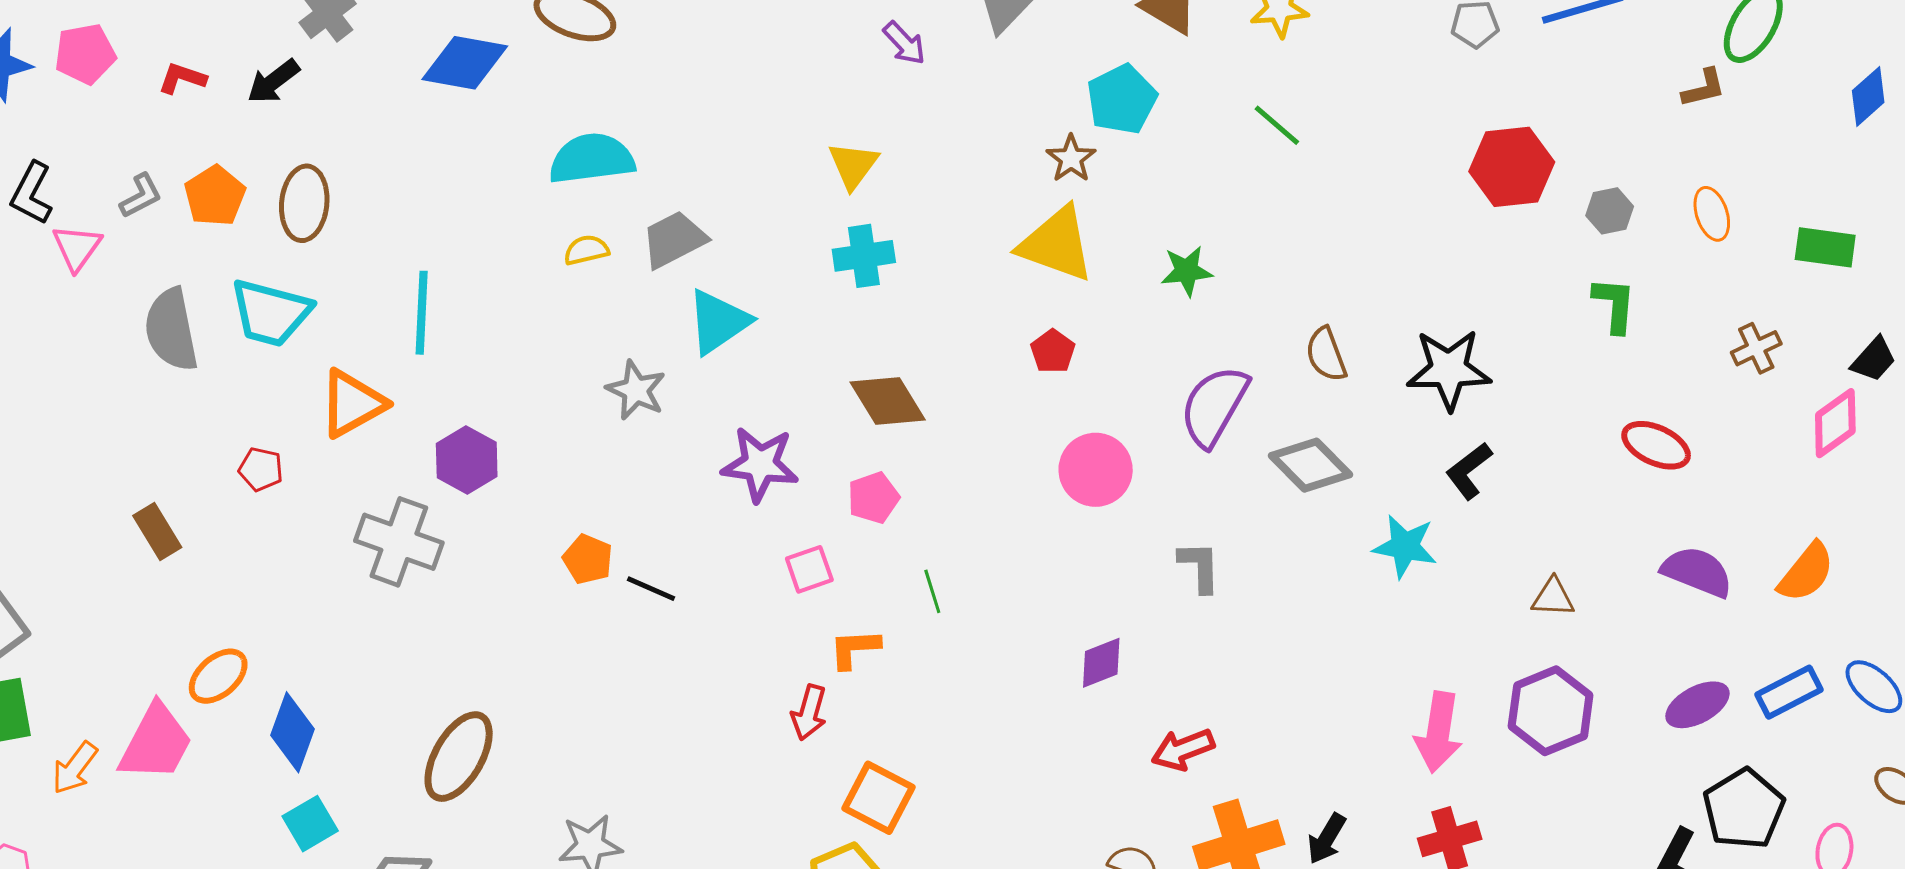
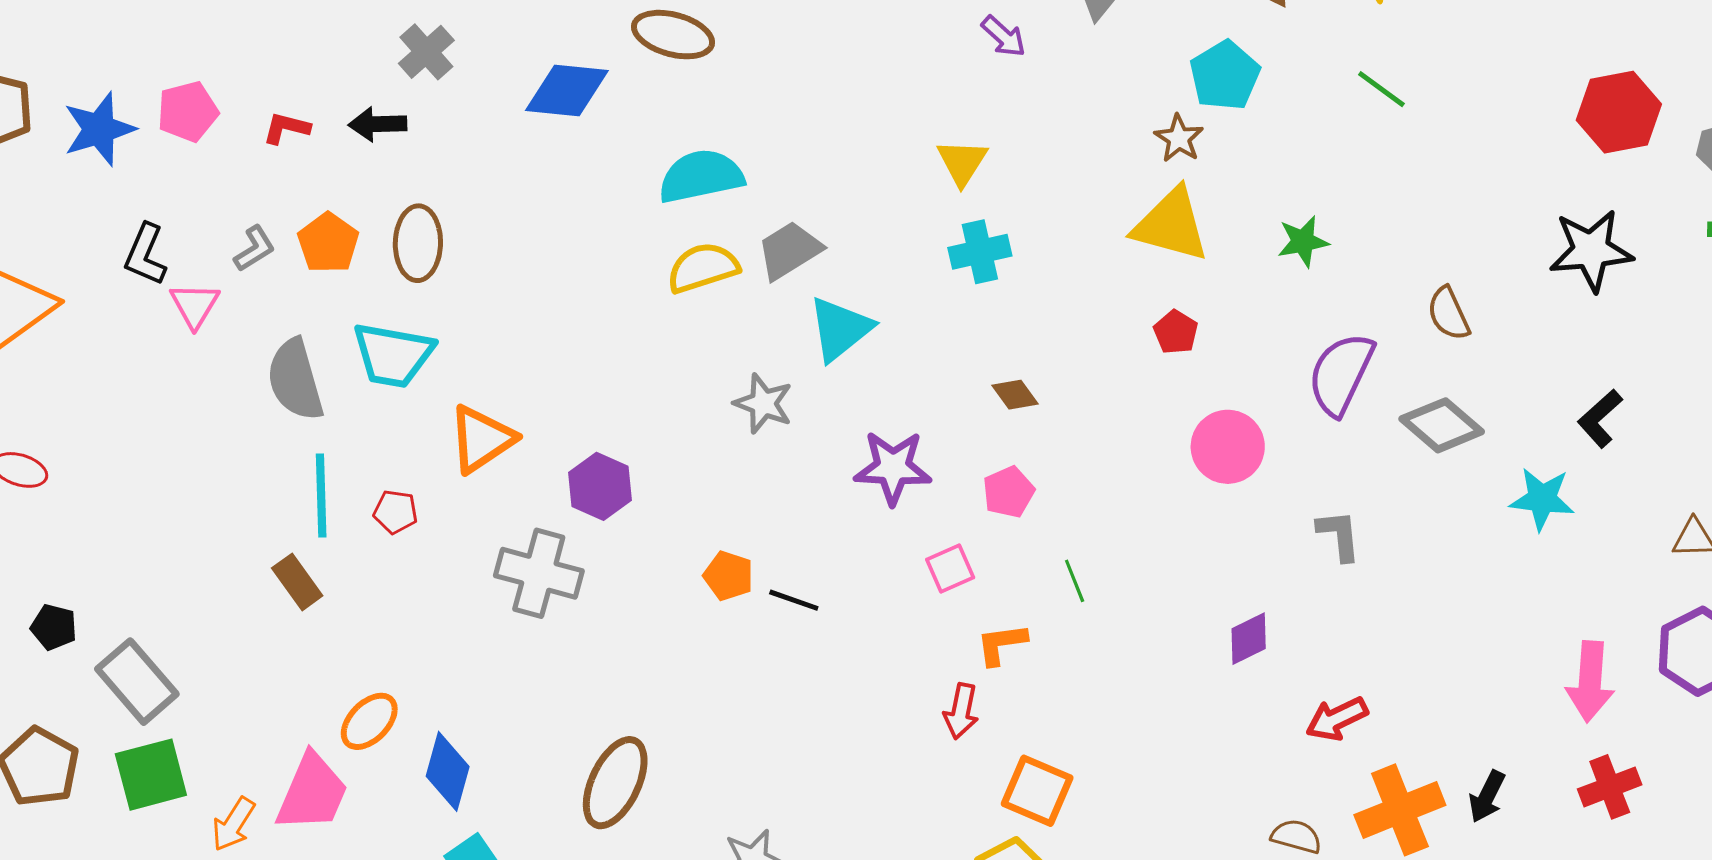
black arrow: (273, 81) -> (378, 124), turned 40
yellow semicircle: (586, 250) -> (703, 268), size x1.6
cyan line: (422, 313) -> (321, 495), moved
black star: (1449, 370) -> (1591, 250), moved
brown diamond: (888, 401) -> (1015, 395), size x0.6

